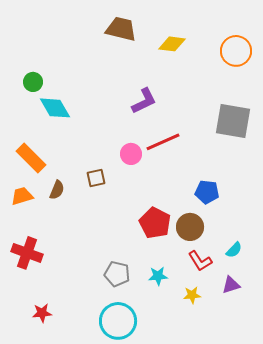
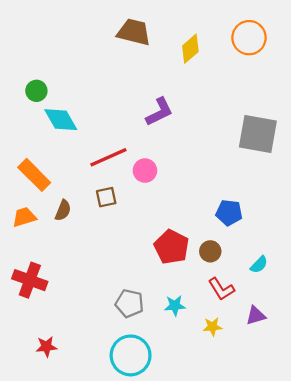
yellow diamond: (172, 44) -> (190, 49), turned -48
orange circle: (236, 51) -> (249, 38), moved
red line: (163, 142) -> (108, 157), moved
brown circle: (190, 227) -> (210, 251), size x0.7
cyan semicircle: (234, 250) -> (259, 265), moved

